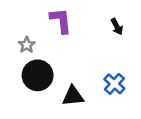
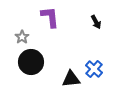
black triangle: (73, 96) -> (71, 79), moved

